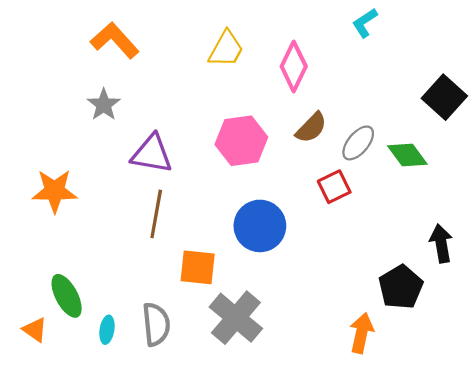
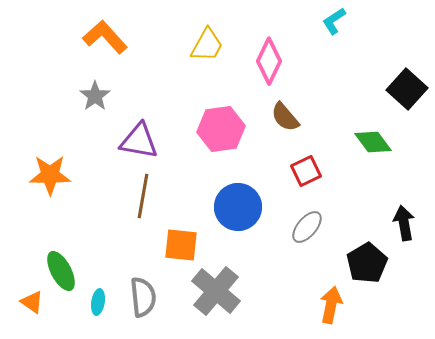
brown semicircle: (311, 128) -> (285, 117), turned 96
gray ellipse: (358, 143) -> (307, 227), moved

